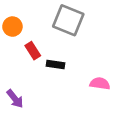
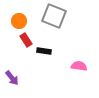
orange circle: (12, 27) -> (19, 21), moved

